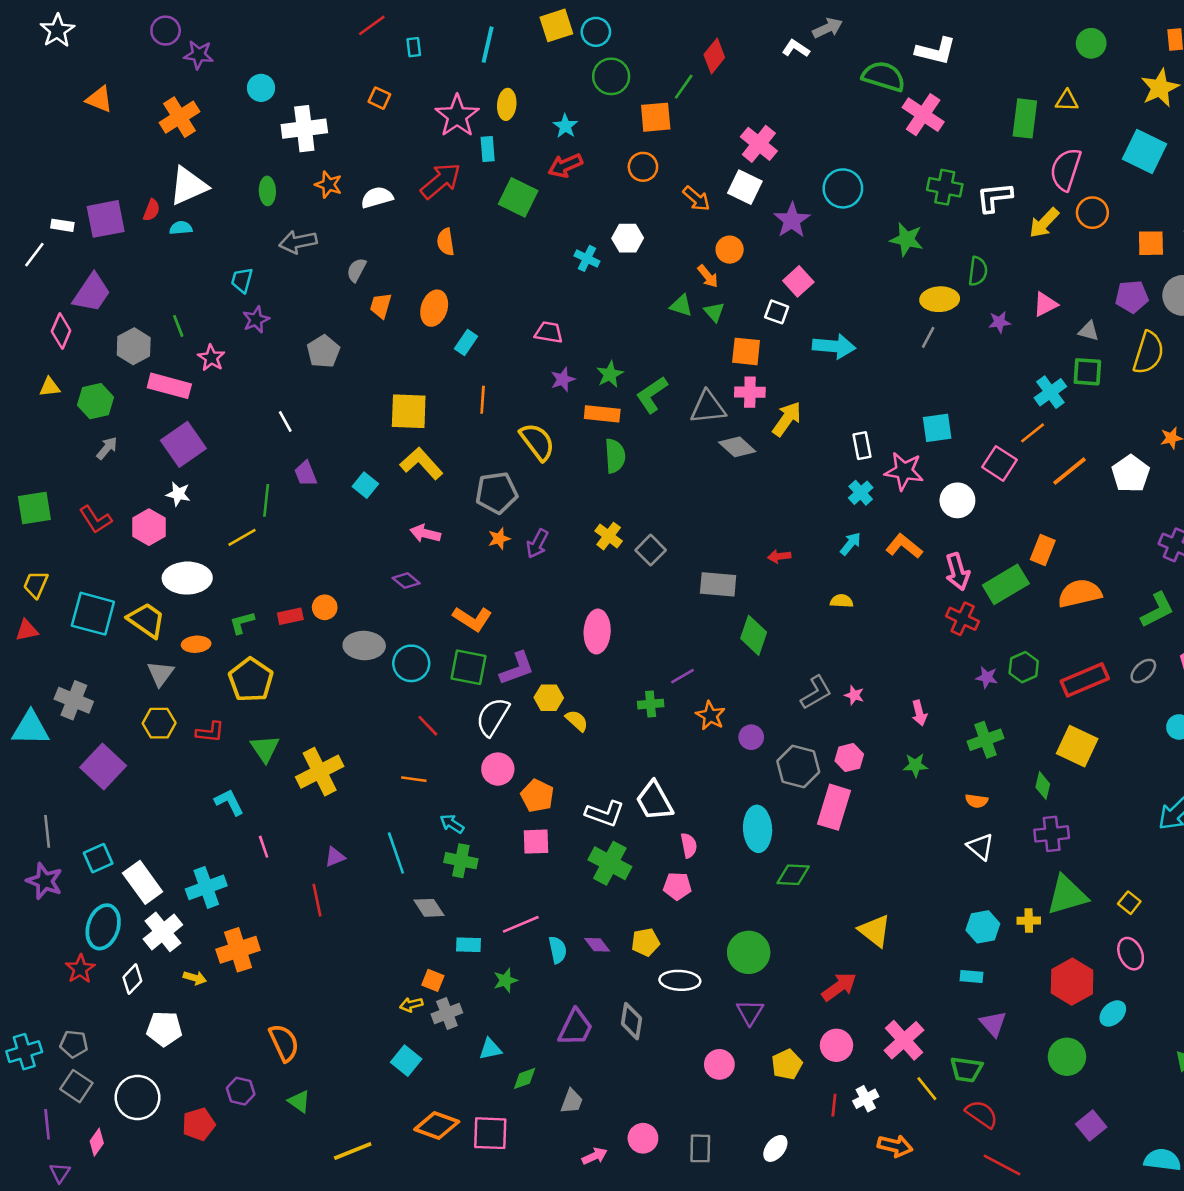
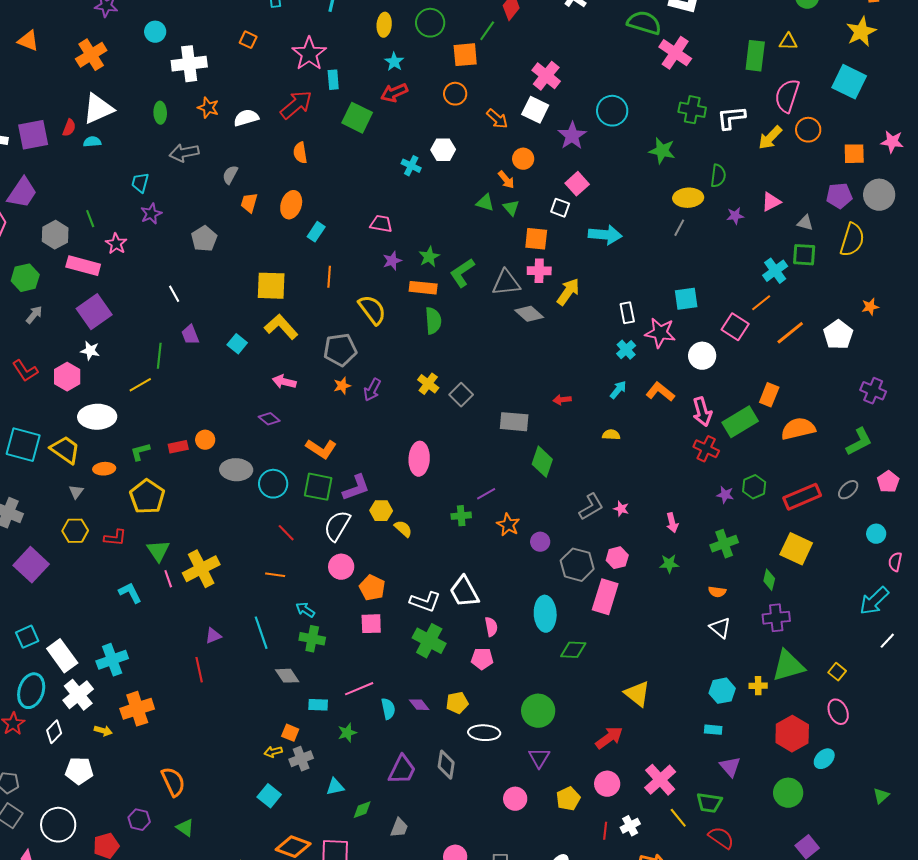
yellow ellipse: (507, 104) -> (384, 25), moved
gray triangle: (160, 674) -> (76, 492), size x0.7
pink line: (264, 847) -> (168, 579), moved

